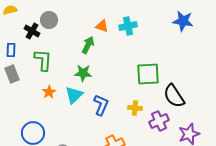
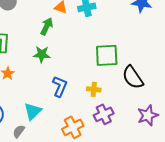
cyan triangle: (74, 95) -> (33, 111), moved
purple cross: (159, 121) -> (104, 114), moved

